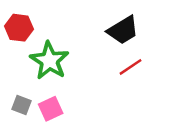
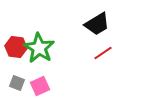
red hexagon: (19, 28) -> (16, 47), moved

